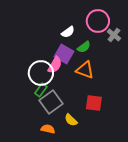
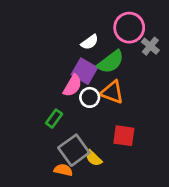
green semicircle: (84, 47) -> (111, 62), size x1.5
white circle: (41, 73) -> (90, 97), moved, size x0.6
gray square: (51, 102) -> (74, 150), moved

